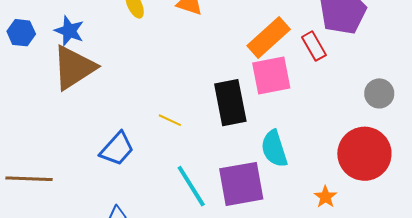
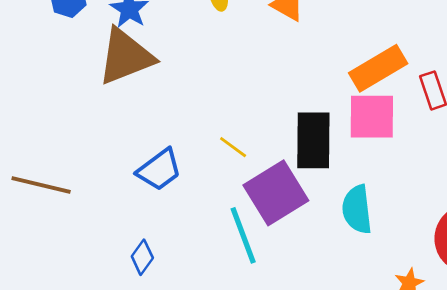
purple square: (241, 184) -> (276, 193), moved, turned -33

